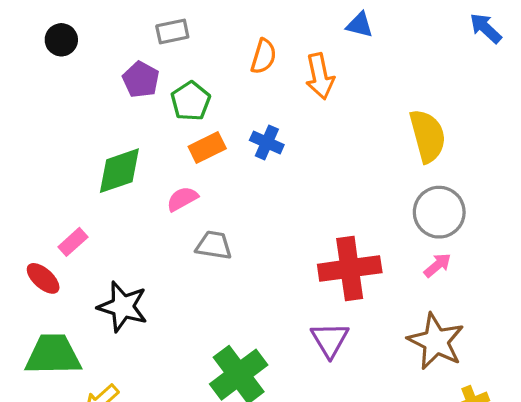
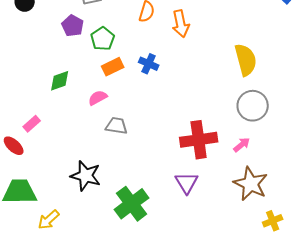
green diamond: (119, 171) -> (60, 81), size x0.7
pink arrow: (438, 265) -> (242, 145), moved
black star: (123, 307) -> (86, 176), moved

